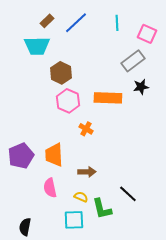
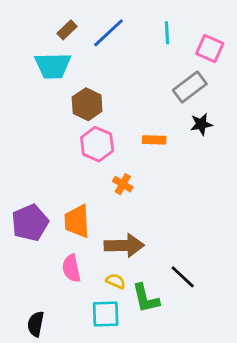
orange rectangle: (108, 98) -> (154, 140), size x0.6
brown arrow: (87, 172) -> (124, 245), size x1.5

